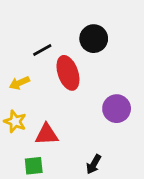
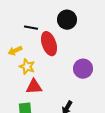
black line: (42, 50) -> (31, 28), turned 40
yellow star: (15, 121) -> (27, 67), moved

